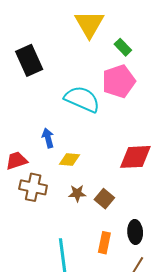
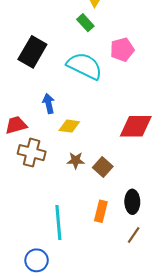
green rectangle: (123, 47) -> (85, 23), moved
black rectangle: (29, 60) -> (32, 52), moved, turned 52
pink pentagon: (119, 81) -> (122, 50), size x0.7

